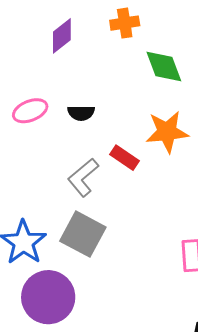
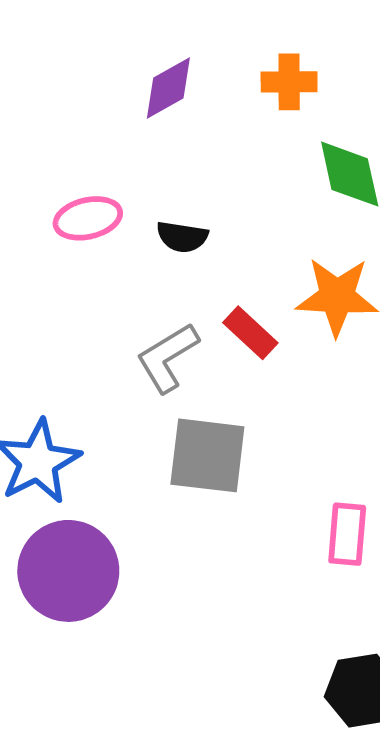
gray square: (83, 234) -> (207, 455), moved, turned -30

